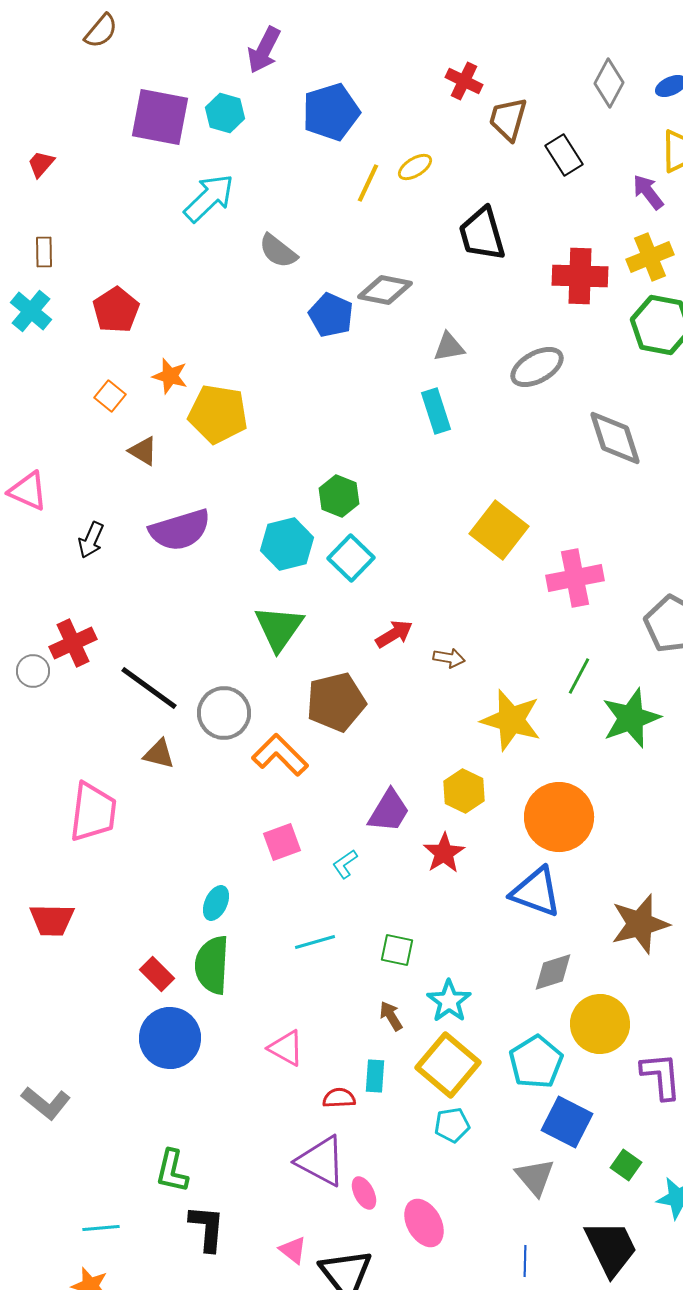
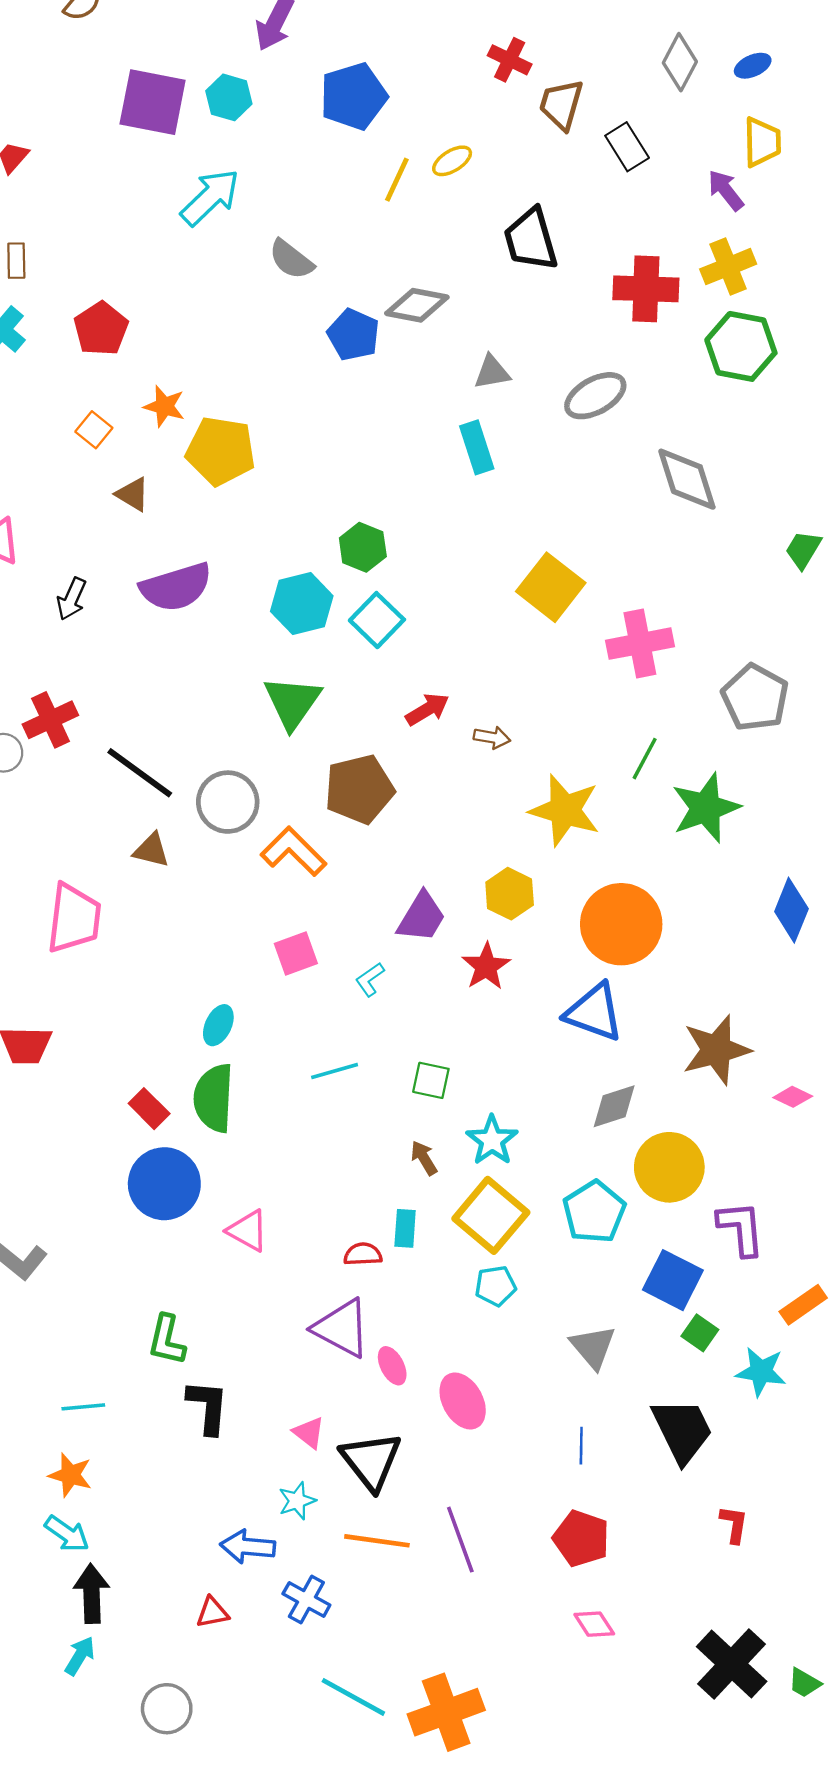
pink triangle: (286, 1048) -> (248, 1231), moved
blue square: (567, 1122) -> (673, 1280), moved

